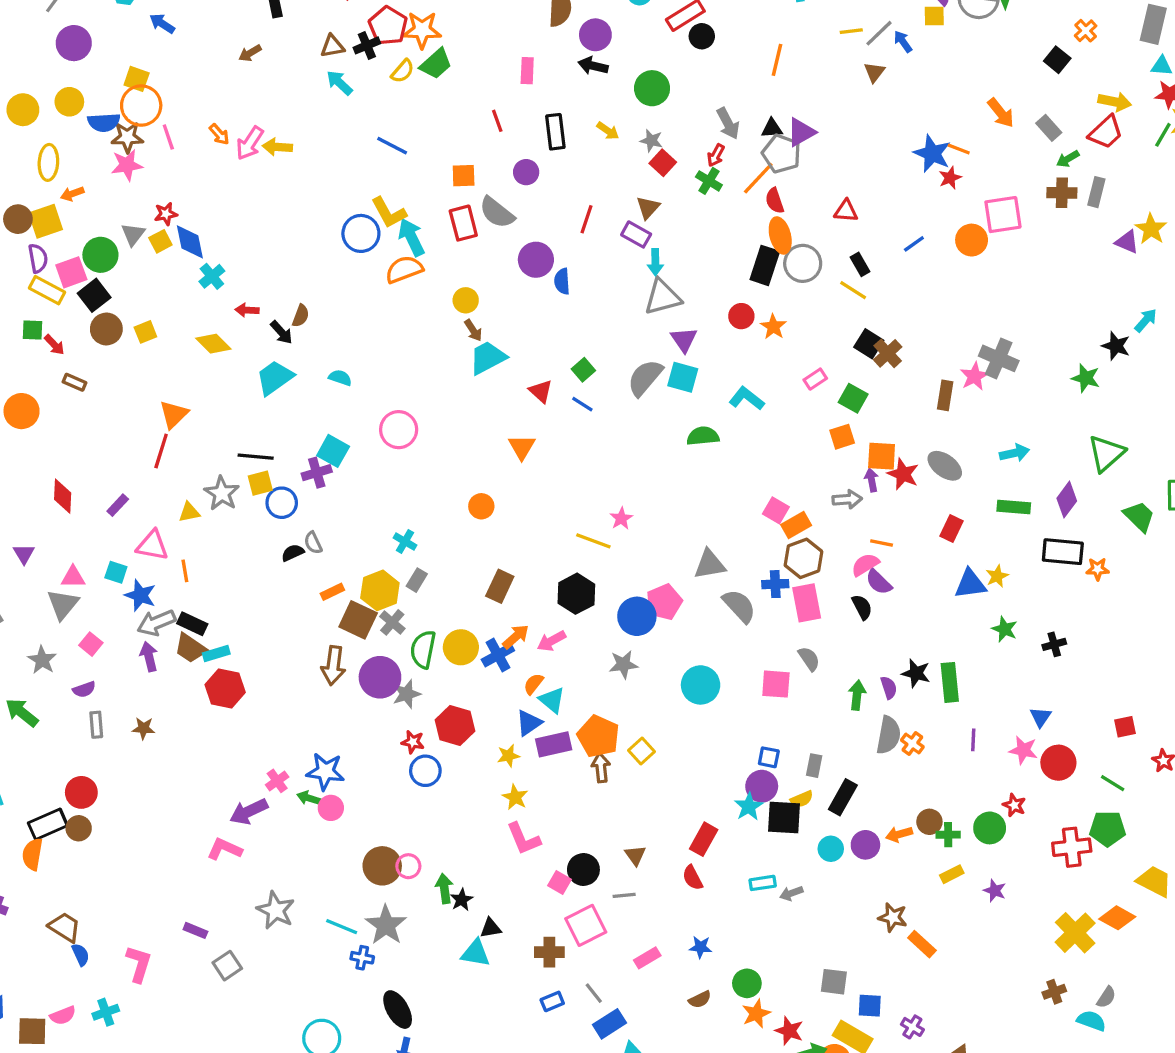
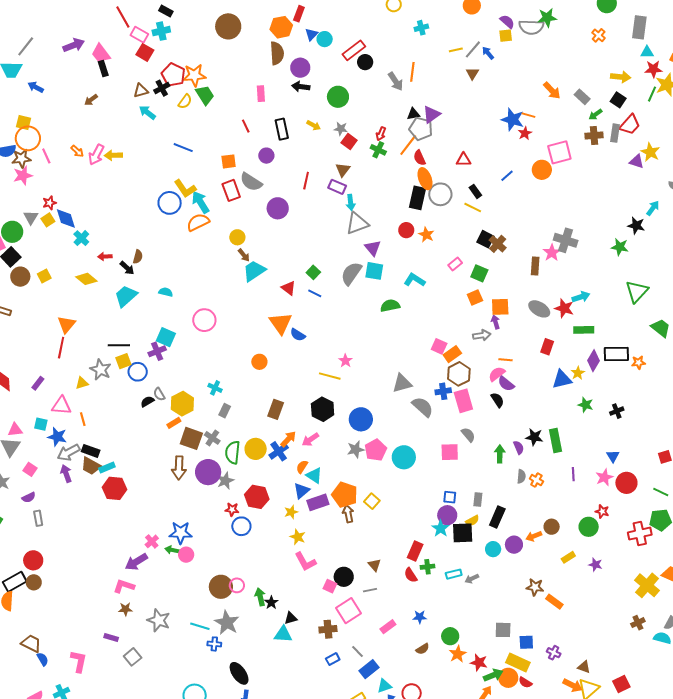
black square: (1057, 60) -> (618, 100), moved
green trapezoid: (436, 64) -> (205, 95), turned -75
gray arrow: (728, 123) -> (396, 81), moved
red trapezoid: (1106, 132) -> (630, 125), moved
blue semicircle: (562, 281) -> (298, 335), moved, turned -49
orange triangle: (522, 447) -> (280, 323), size x1.4
red star: (903, 474) -> (564, 308), moved
purple diamond: (1067, 500) -> (593, 361), moved
yellow hexagon: (380, 590) -> (182, 404), moved
pink pentagon: (664, 602) -> (376, 450), moved
brown star: (143, 728) -> (125, 609), moved
gray semicircle: (888, 735) -> (521, 476), size x0.6
pink star: (1023, 750) -> (604, 477), turned -30
green cross: (948, 835) -> (427, 567), moved

